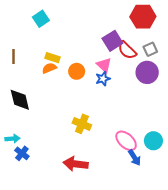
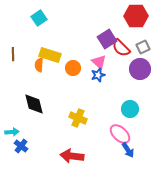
yellow rectangle: (52, 58) -> (50, 55), size x1.5
orange semicircle: (49, 68) -> (39, 65), moved, turned -64
black diamond: (20, 100) -> (34, 104), moved
cyan circle: (153, 141) -> (130, 109), moved

